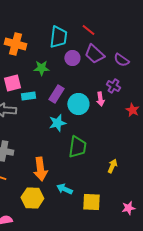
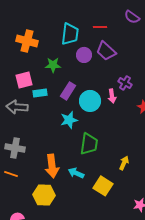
red line: (88, 30) -> (100, 27), turned -40
purple semicircle: (121, 60) -> (132, 17), moved
cyan arrow: (64, 189) -> (76, 173), moved
yellow square: (91, 202) -> (103, 186), moved, turned 30

